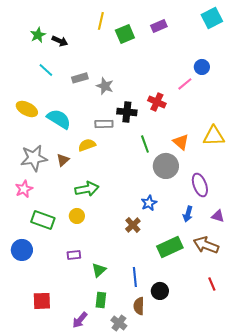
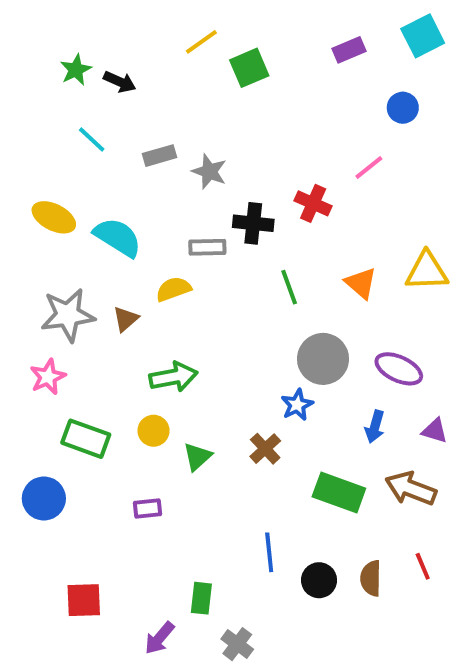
yellow line: (101, 21) -> (201, 42), turned 42
purple rectangle: (159, 26) -> (349, 50), moved
blue circle: (202, 67) -> (403, 108), moved
gray circle: (166, 166) -> (323, 359), moved
purple ellipse: (200, 185) -> (399, 369), turned -45
green rectangle: (170, 247) -> (339, 492), turned 45
green triangle: (99, 270) -> (197, 457), moved
brown semicircle: (139, 306) -> (371, 578), moved

